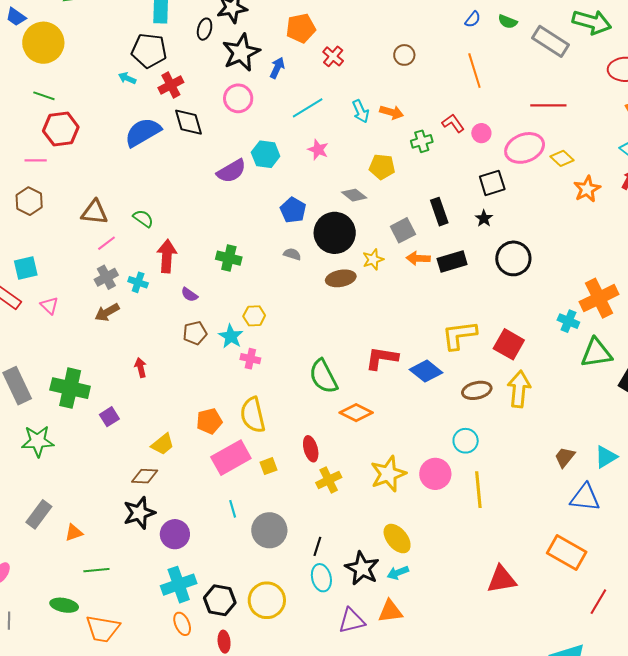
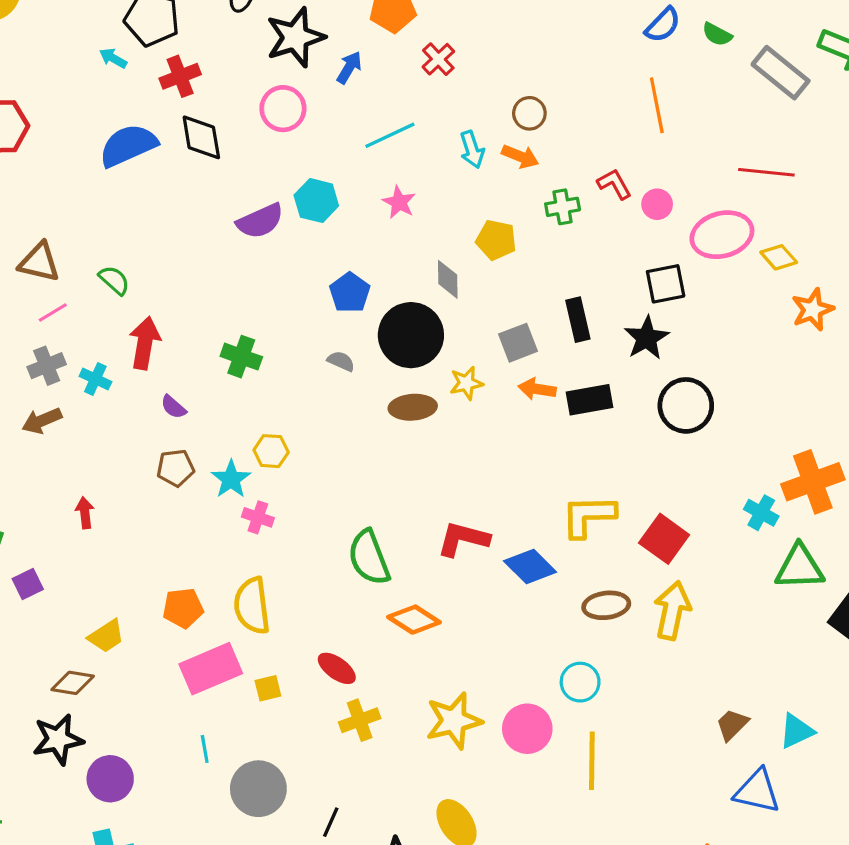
blue semicircle: (473, 19) -> (663, 25), size x1.4
brown circle: (404, 55) -> (529, 113), moved
gray diamond: (354, 195) -> (448, 279), turned 45
black star: (484, 218) -> (647, 338), size x1.6
red ellipse: (311, 449) -> (337, 668), turned -45

